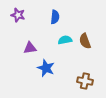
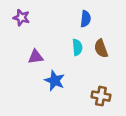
blue semicircle: (55, 17) -> (86, 19), moved
cyan semicircle: (65, 40) -> (77, 47), turned 96

